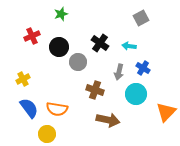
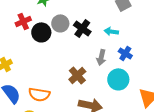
red cross: (32, 36) -> (23, 21), moved
gray circle: (78, 62) -> (60, 23), moved
brown cross: (95, 90) -> (77, 75), turned 30

